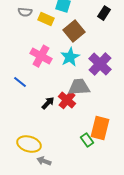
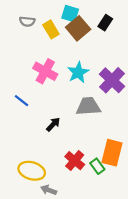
black rectangle: (104, 13) -> (105, 23), moved
yellow rectangle: (46, 19) -> (51, 29), turned 35
brown square: (74, 31) -> (78, 28), moved
red cross: (67, 100) -> (75, 161), moved

